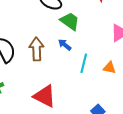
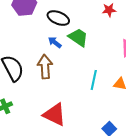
blue arrow: (65, 45) -> (55, 42), moved

